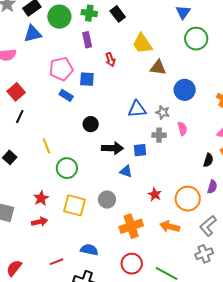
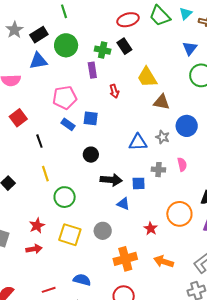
green cross: (89, 13) -> (103, 50), moved
blue square: (87, 79) -> (91, 118), moved
gray star: (163, 112) -> (163, 137), moved
black line: (20, 117) -> (39, 141), moved, turned -48
orange circle: (188, 199) -> (179, 214), moved

